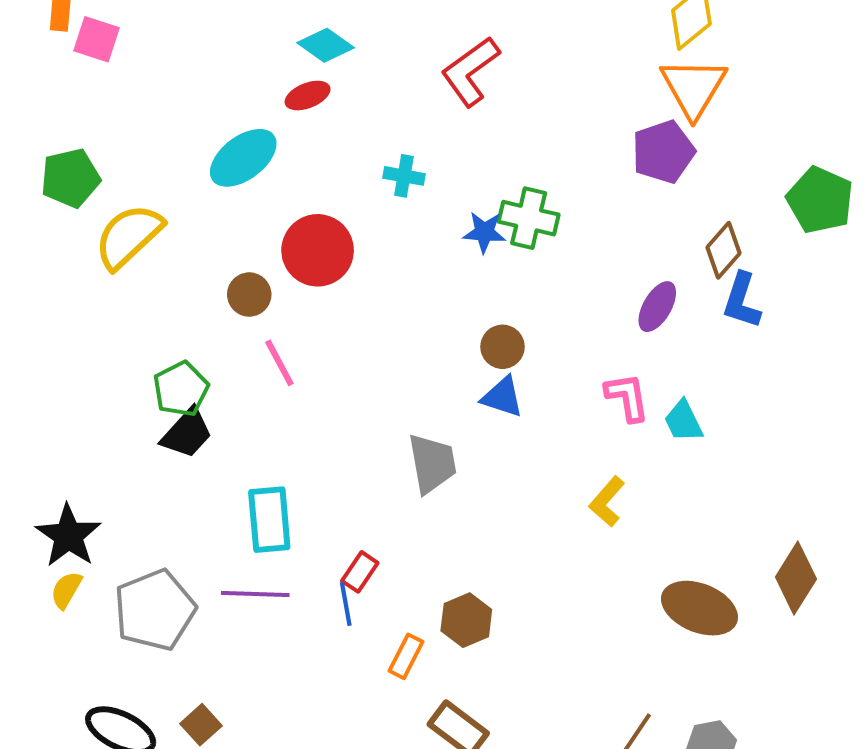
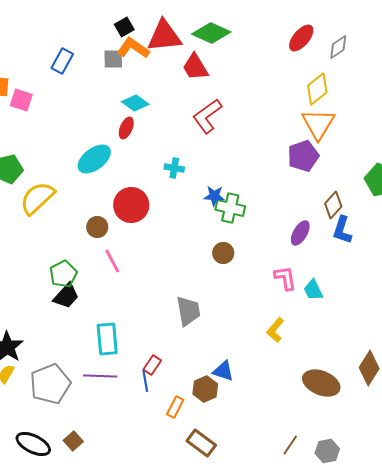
red ellipse: (308, 96) -> (126, 128), turned -45
green cross: (529, 218) -> (230, 208), moved
blue triangle: (503, 397) -> (223, 371), moved

